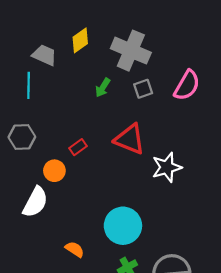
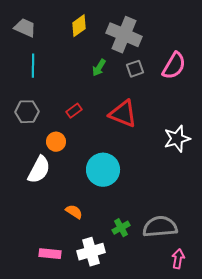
gray trapezoid: (44, 55) -> (25, 28), moved
red rectangle: (78, 147) -> (74, 111), moved
white star: (167, 167) -> (177, 139), moved
cyan circle: (123, 226) -> (103, 170), moved

